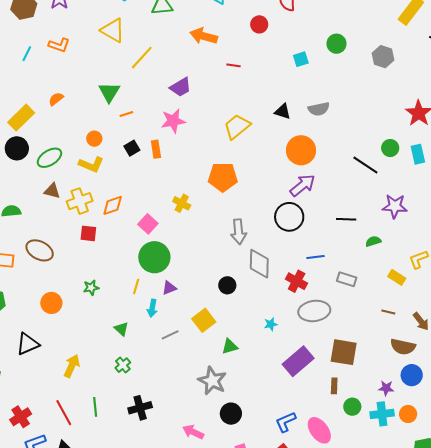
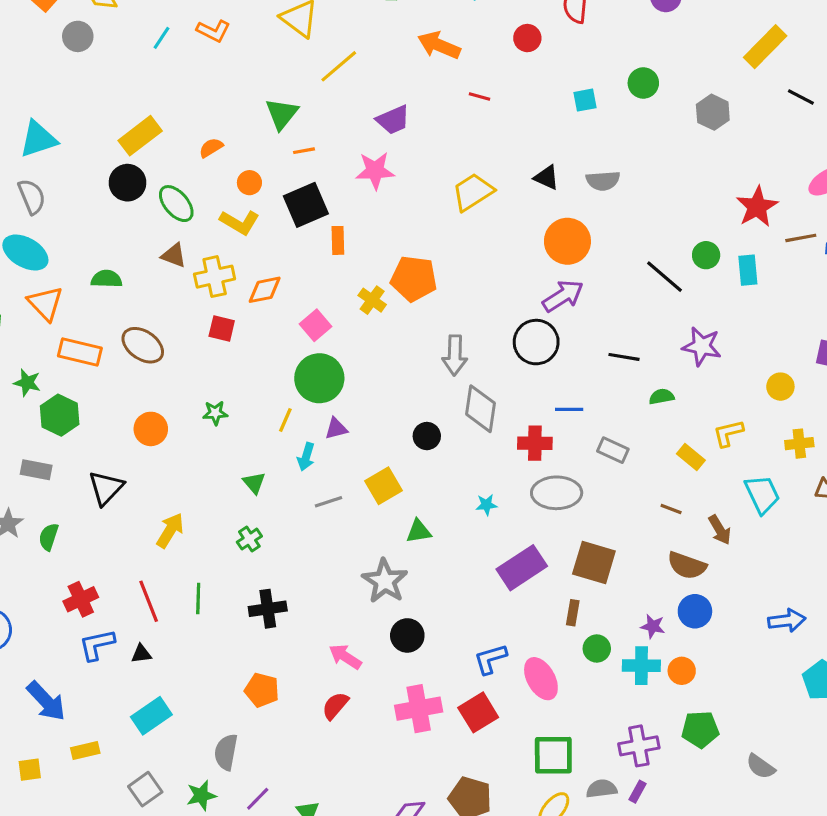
orange semicircle: (56, 99) -> (211, 148), moved
black square: (132, 148) -> (306, 205), size x1.8
orange rectangle: (156, 149) -> (338, 240), moved
green ellipse: (49, 158) -> (176, 204), turned 75
orange pentagon: (223, 177) -> (414, 279), moved
red cross: (297, 281) -> (535, 443), turned -35
black triangle: (28, 344) -> (106, 488), turned -30

